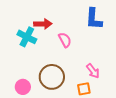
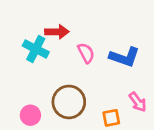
blue L-shape: (94, 19) -> (124, 57), moved, turned -75
pink arrow: (93, 71) -> (138, 102), moved

